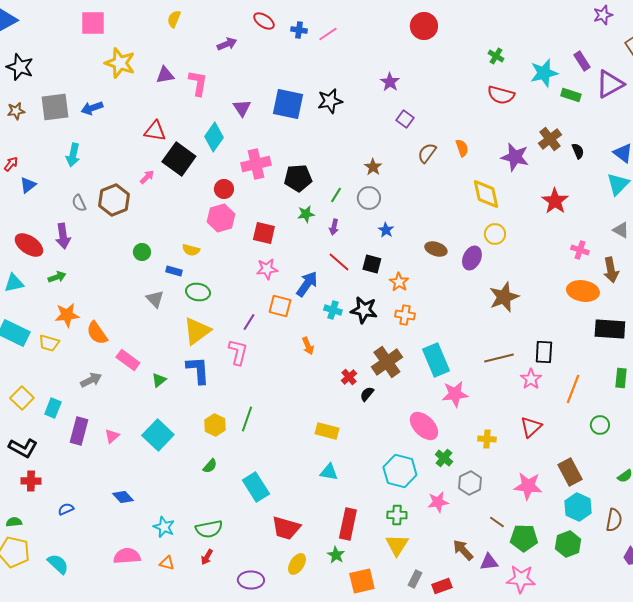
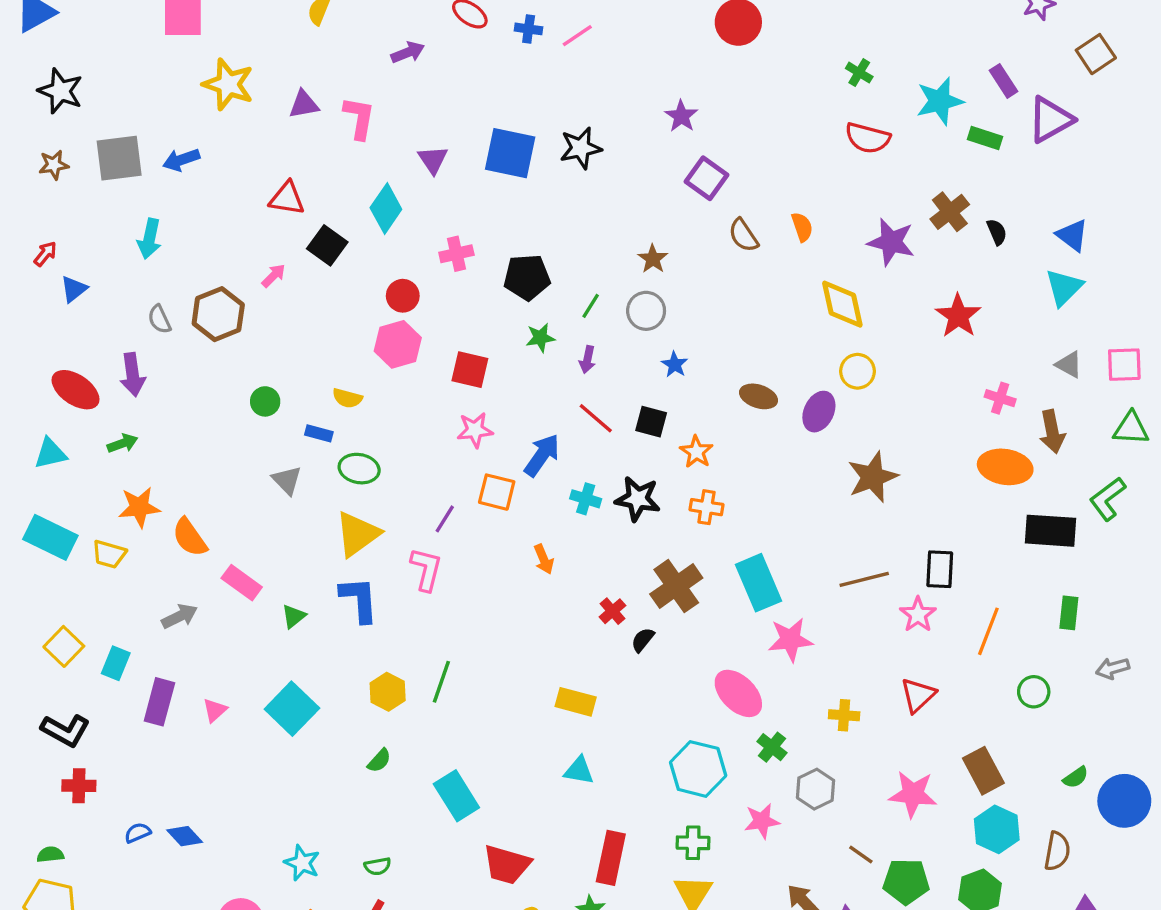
purple square: (405, 119) -> (706, 178), size x1.4
brown semicircle: (427, 153) -> (743, 235), turned -70
black square: (179, 159) -> (327, 245), size x0.7
pink cross: (256, 164) -> (456, 254), size x0.7
blue diamond: (123, 497) -> (185, 836), moved
green semicircle: (209, 529) -> (378, 866), size x0.6

